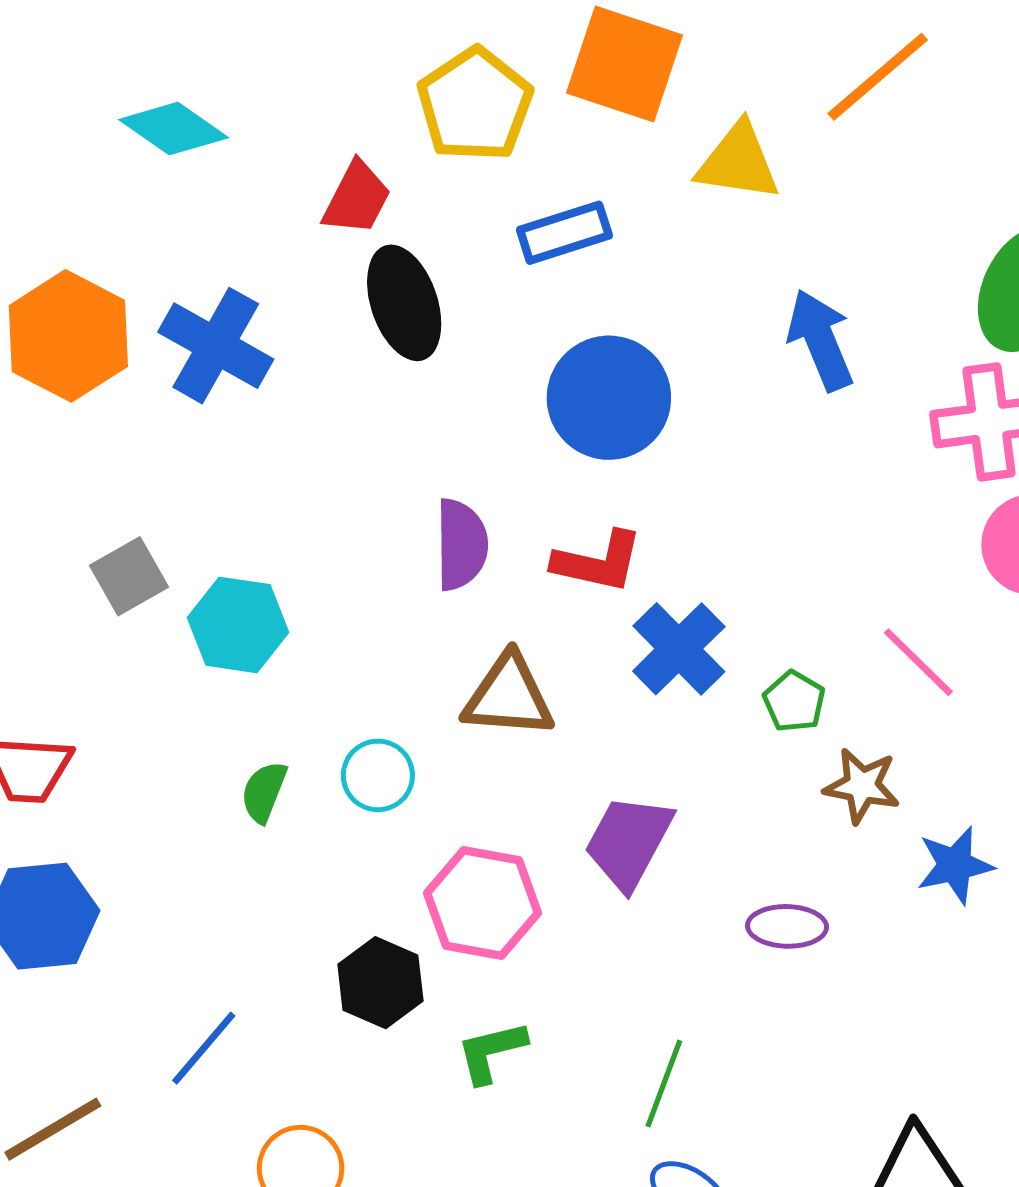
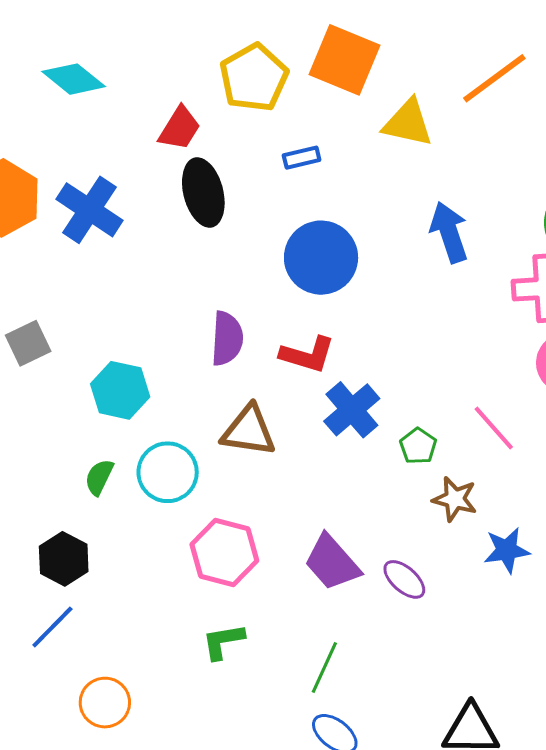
blue rectangle: (564, 233) -> (302, 158), size x0.7
cyan hexagon: (238, 625) -> (120, 390), moved
cyan circle: (378, 775) -> (168, 472), size x1.4
purple trapezoid: (629, 842) -> (332, 563), moved, turned -74
purple ellipse: (787, 926) -> (404, 579), turned 36
black hexagon: (380, 983) -> (64, 559), moved

